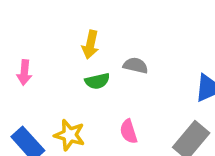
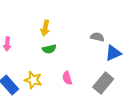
gray semicircle: (136, 65) -> (97, 37), moved

